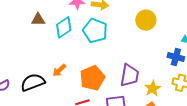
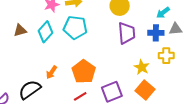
purple trapezoid: (130, 75) -> (127, 33), moved

